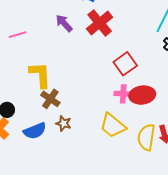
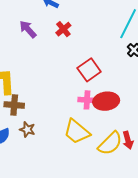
red cross: (100, 23) -> (63, 29), size x0.6
brown cross: (50, 99) -> (14, 105), turned -30
yellow semicircle: (146, 137) -> (110, 143), turned -144

